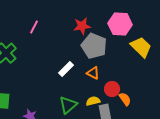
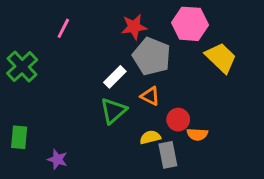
white rectangle: (66, 69) -> (115, 77), moved
orange semicircle: (125, 99) -> (197, 134), turned 128
green triangle: (68, 105) -> (113, 111), moved

